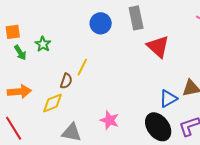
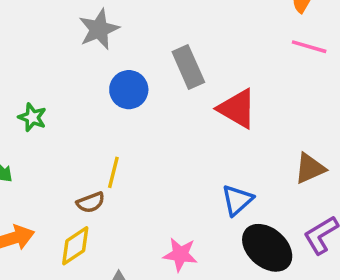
green star: (43, 44) -> (32, 117), moved
brown semicircle: (66, 81) -> (91, 202), turned 63
blue triangle: (168, 98) -> (237, 200), moved

